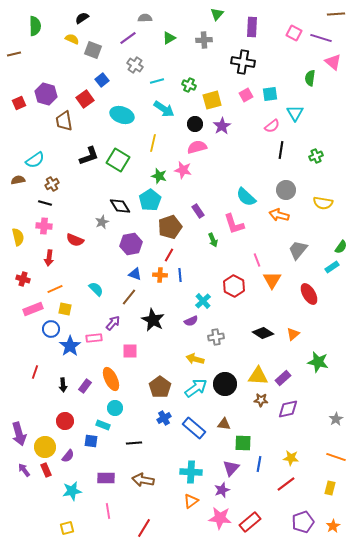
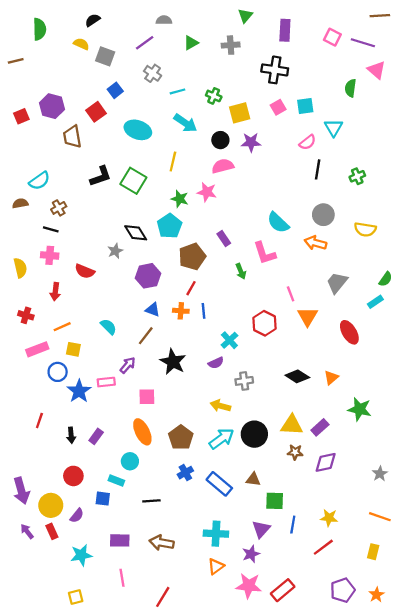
purple star: (222, 126) -> (251, 142), turned 30
orange ellipse: (111, 379) -> (142, 432), moved

